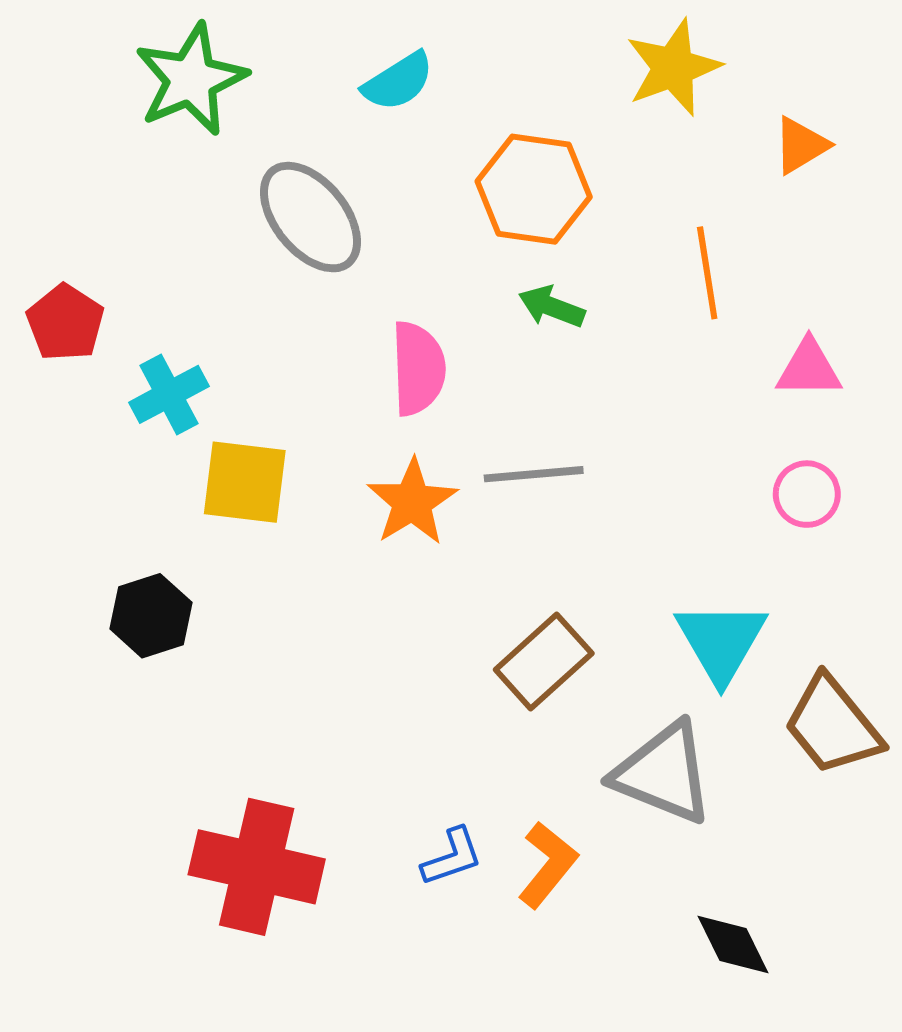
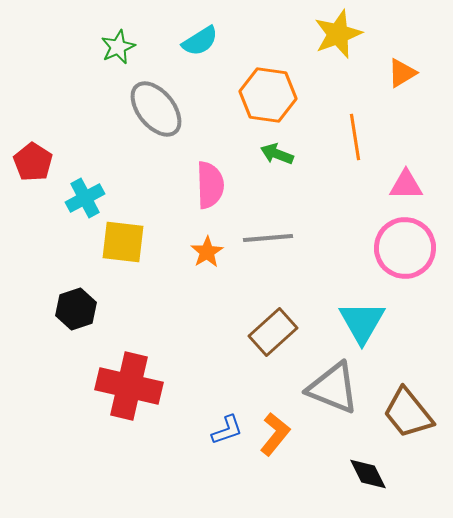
green star: (191, 79) -> (118, 47), moved, size x0.6
pink circle: (807, 494) -> (405, 248), size x1.8
orange star: (412, 502) -> (207, 252), size x0.7
brown trapezoid: (833, 725) -> (408, 413), moved
red cross: (257, 867) -> (129, 386), moved

